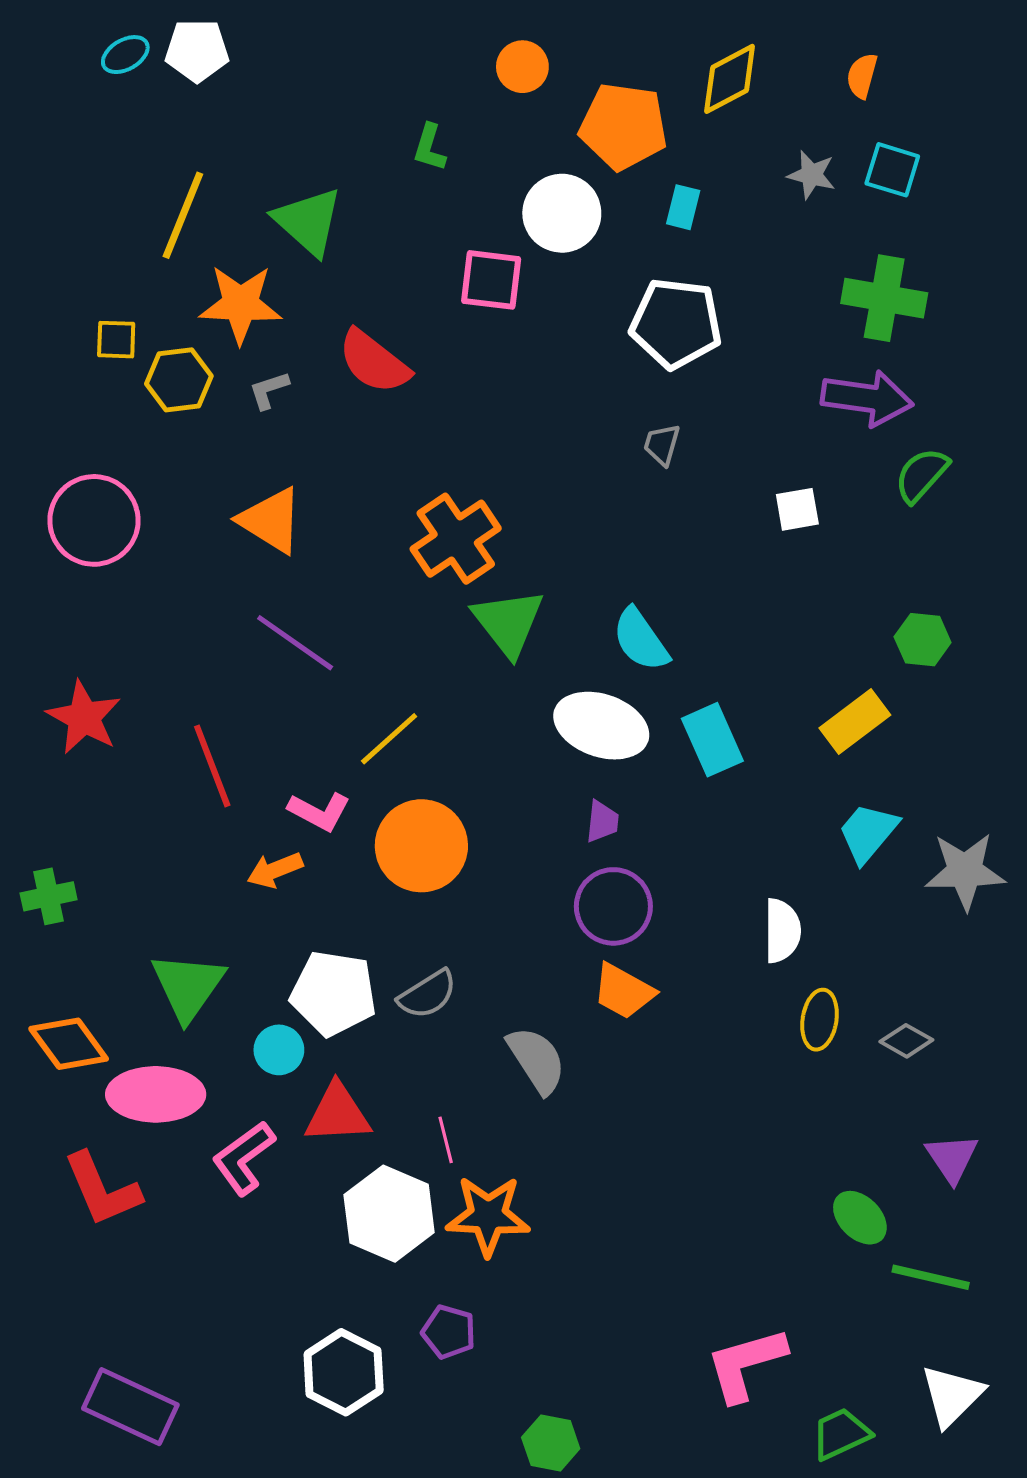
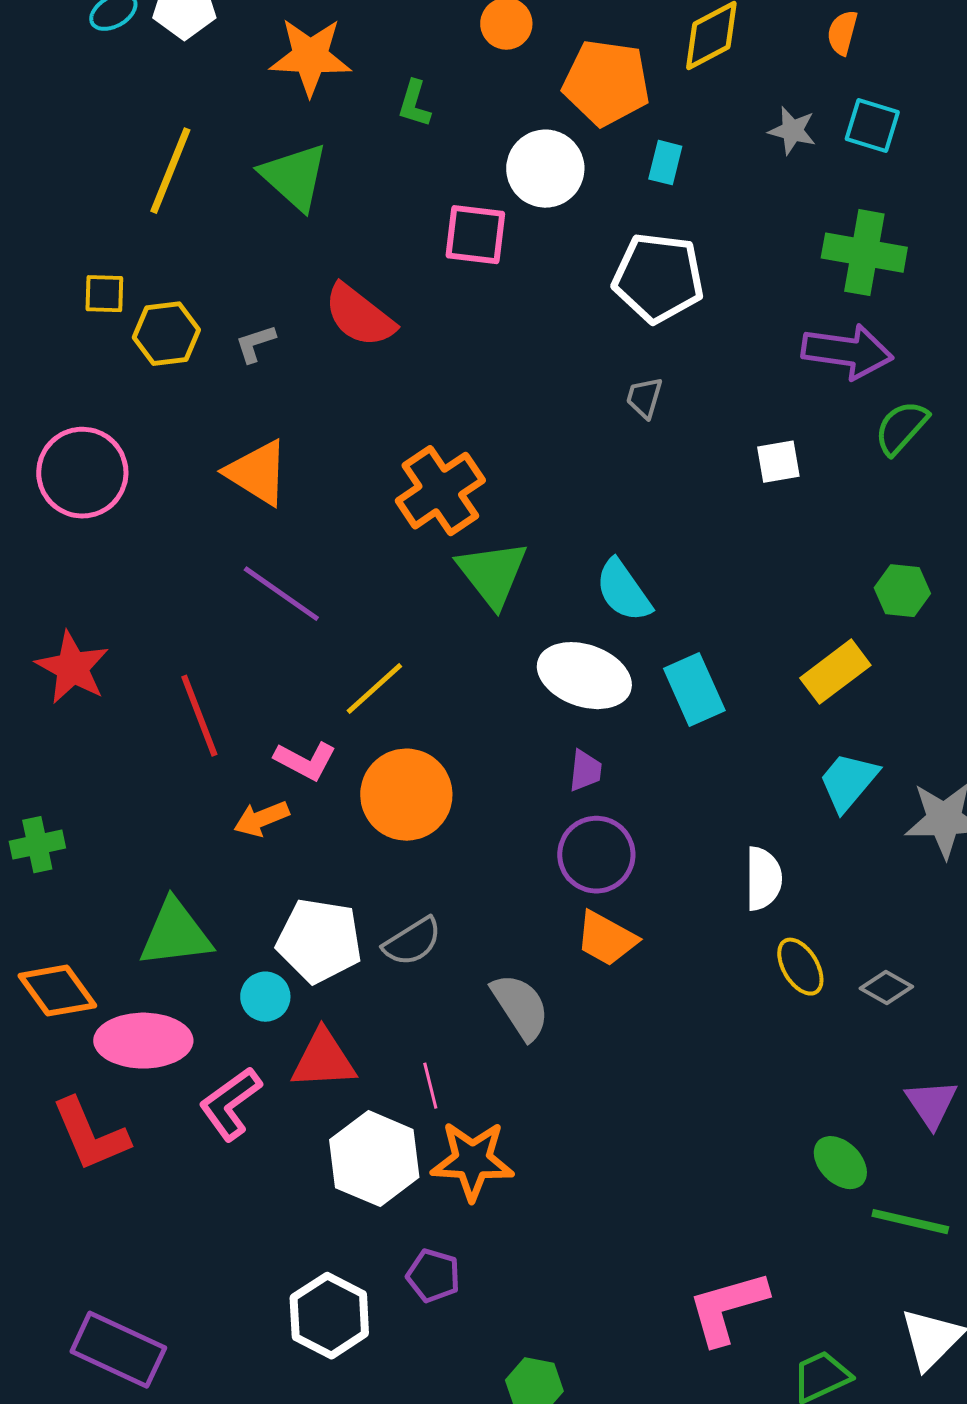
orange star: (241, 304) -> (310, 57), moved
green triangle: (188, 986) -> (175, 934), turned 48
yellow ellipse: (820, 1020) -> (800, 967), turned -40

